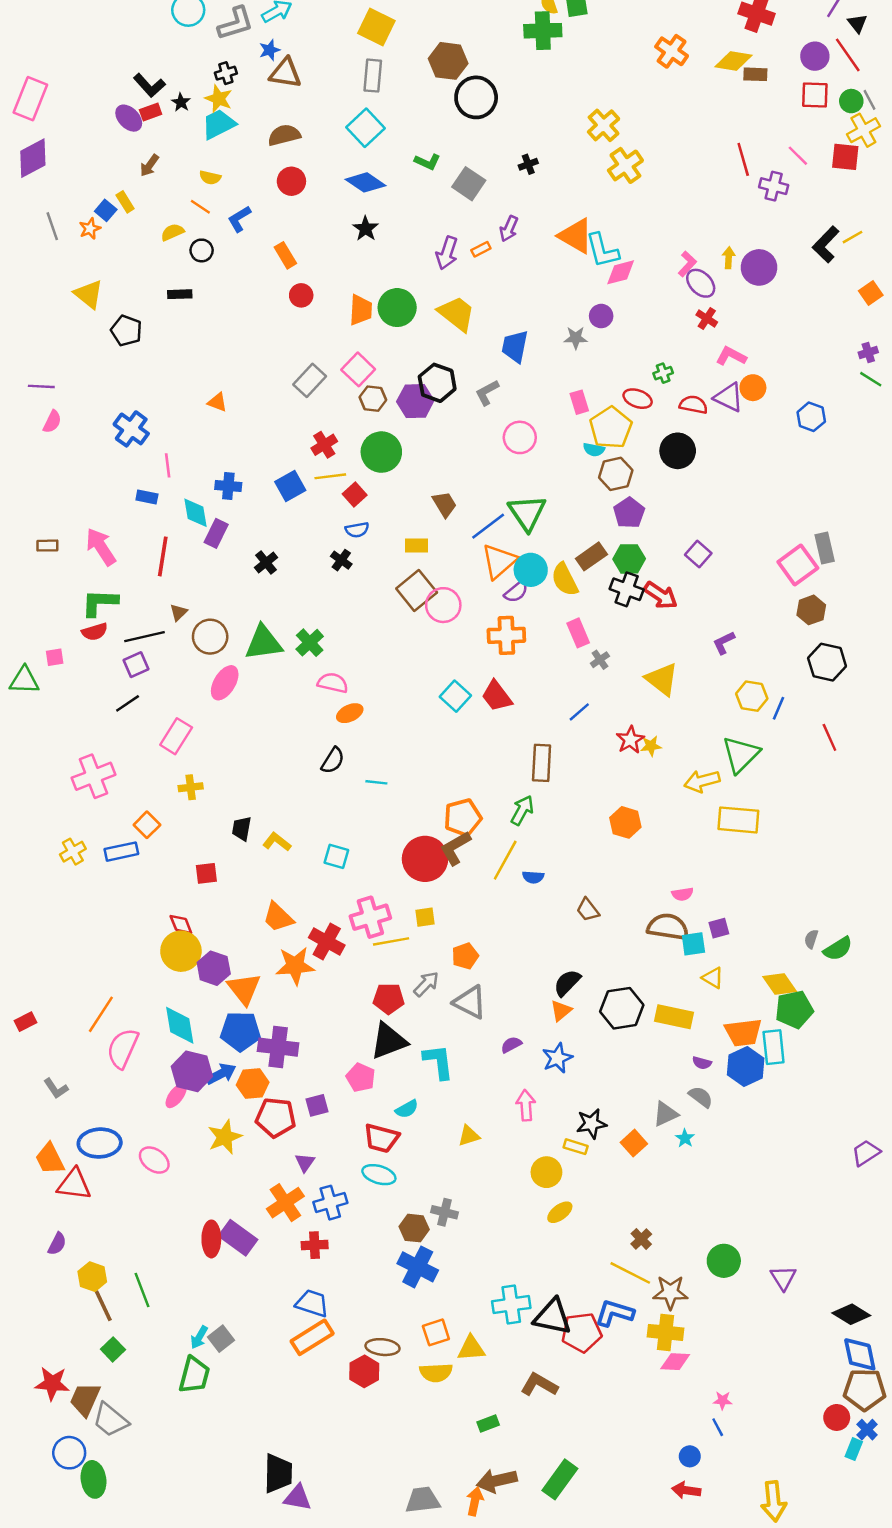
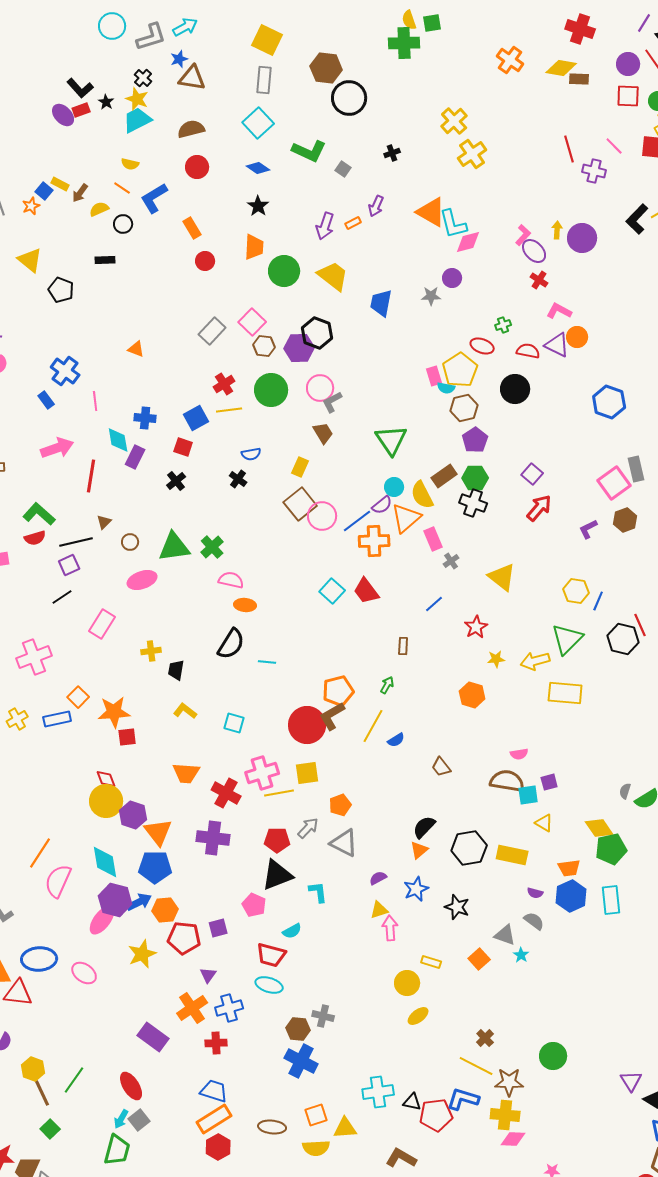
black cross: (226, 73) -> (143, 78), turned -30
green L-shape: (427, 162) -> (309, 151), size x1.6
brown arrow: (149, 165) -> (80, 193), moved
blue diamond: (366, 182) -> (258, 168), size x0.7
gray square: (469, 184) -> (343, 169), size x0.6
yellow rectangle: (125, 202) -> (60, 184), turned -30
blue L-shape: (239, 219) -> (154, 198), size x1.4
orange trapezoid: (361, 310) -> (254, 247), moved
gray L-shape: (487, 393) -> (332, 402), moved
pink rectangle: (579, 402) -> (434, 376), moved
blue hexagon: (811, 417) -> (609, 402), moved, size x1.4
pink circle: (520, 437) -> (320, 388), moved
red square: (355, 495) -> (183, 447), moved, turned -30
blue rectangle: (147, 497) -> (46, 400), moved, turned 42
blue line: (488, 526) -> (357, 521), moved
yellow rectangle: (417, 546) -> (300, 467), turned -66
pink arrow: (101, 547) -> (57, 448), moved, turned 104
orange triangle: (499, 561) -> (406, 518), moved
cyan circle: (531, 570) -> (394, 487), size x0.7
red arrow: (661, 595) -> (539, 508), moved, turned -84
green L-shape: (100, 603) -> (39, 514), turned 40
brown circle: (210, 637) -> (130, 542), size x0.6
purple L-shape: (724, 643) -> (588, 529), moved
black hexagon: (827, 662) -> (623, 639), moved
pink ellipse: (225, 683) -> (142, 580), turned 40
orange ellipse: (350, 713) -> (245, 605), turned 30
yellow star: (651, 746) -> (496, 659), moved
black semicircle: (333, 760) -> (231, 644), size x1.4
brown rectangle: (542, 763) -> (403, 646), size x0.6
yellow cross: (191, 787) -> (151, 651), moved
green arrow: (522, 810) -> (387, 685), size x0.7
black trapezoid: (242, 828) -> (176, 670), moved
blue semicircle: (533, 877) -> (396, 740), turned -36
orange trapezoid: (278, 917) -> (186, 773), turned -40
yellow square: (425, 917) -> (307, 773), size x1.4
orange star: (295, 966) -> (114, 712), moved
orange trapezoid: (743, 1033) -> (569, 868), size x0.7
purple cross: (278, 1047) -> (213, 838), moved
cyan rectangle: (774, 1047) -> (611, 900), moved
cyan L-shape: (438, 1062) -> (318, 892), size x0.7
pink ellipse: (176, 1096) -> (102, 920), size x1.4
gray triangle: (665, 1114) -> (505, 935), turned 45
black star: (591, 1124) -> (457, 907), moved, turned 30
yellow triangle: (469, 1136) -> (379, 910), moved
red ellipse: (211, 1239) -> (131, 1086), moved, turned -32
purple triangle: (783, 1278) -> (631, 1081), moved
green line: (142, 1290) -> (74, 1080), turned 56
black triangle: (553, 1317) -> (412, 1102), size x0.6
red hexagon: (364, 1371) -> (218, 1147), moved

